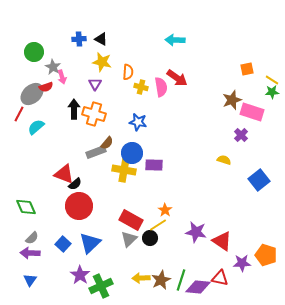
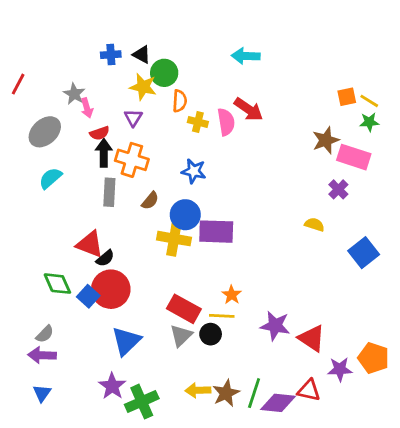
green circle: (34, 52) -> (164, 73), moved
yellow line: (272, 80) -> (369, 101), moved
red semicircle: (46, 87) -> (100, 133), moved
green star: (272, 92) -> (369, 122), moved
red line: (19, 114) -> (18, 84), moved
gray rectangle: (96, 152) -> (109, 192), moved, turned -66
purple rectangle: (154, 165) -> (216, 232), size x1.4
green diamond: (26, 207) -> (57, 284), moved
yellow line: (158, 225) -> (222, 316), turned 36
blue square: (63, 244) -> (88, 296), moved

